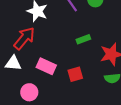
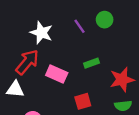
pink rectangle: (46, 66) -> (57, 74), moved

